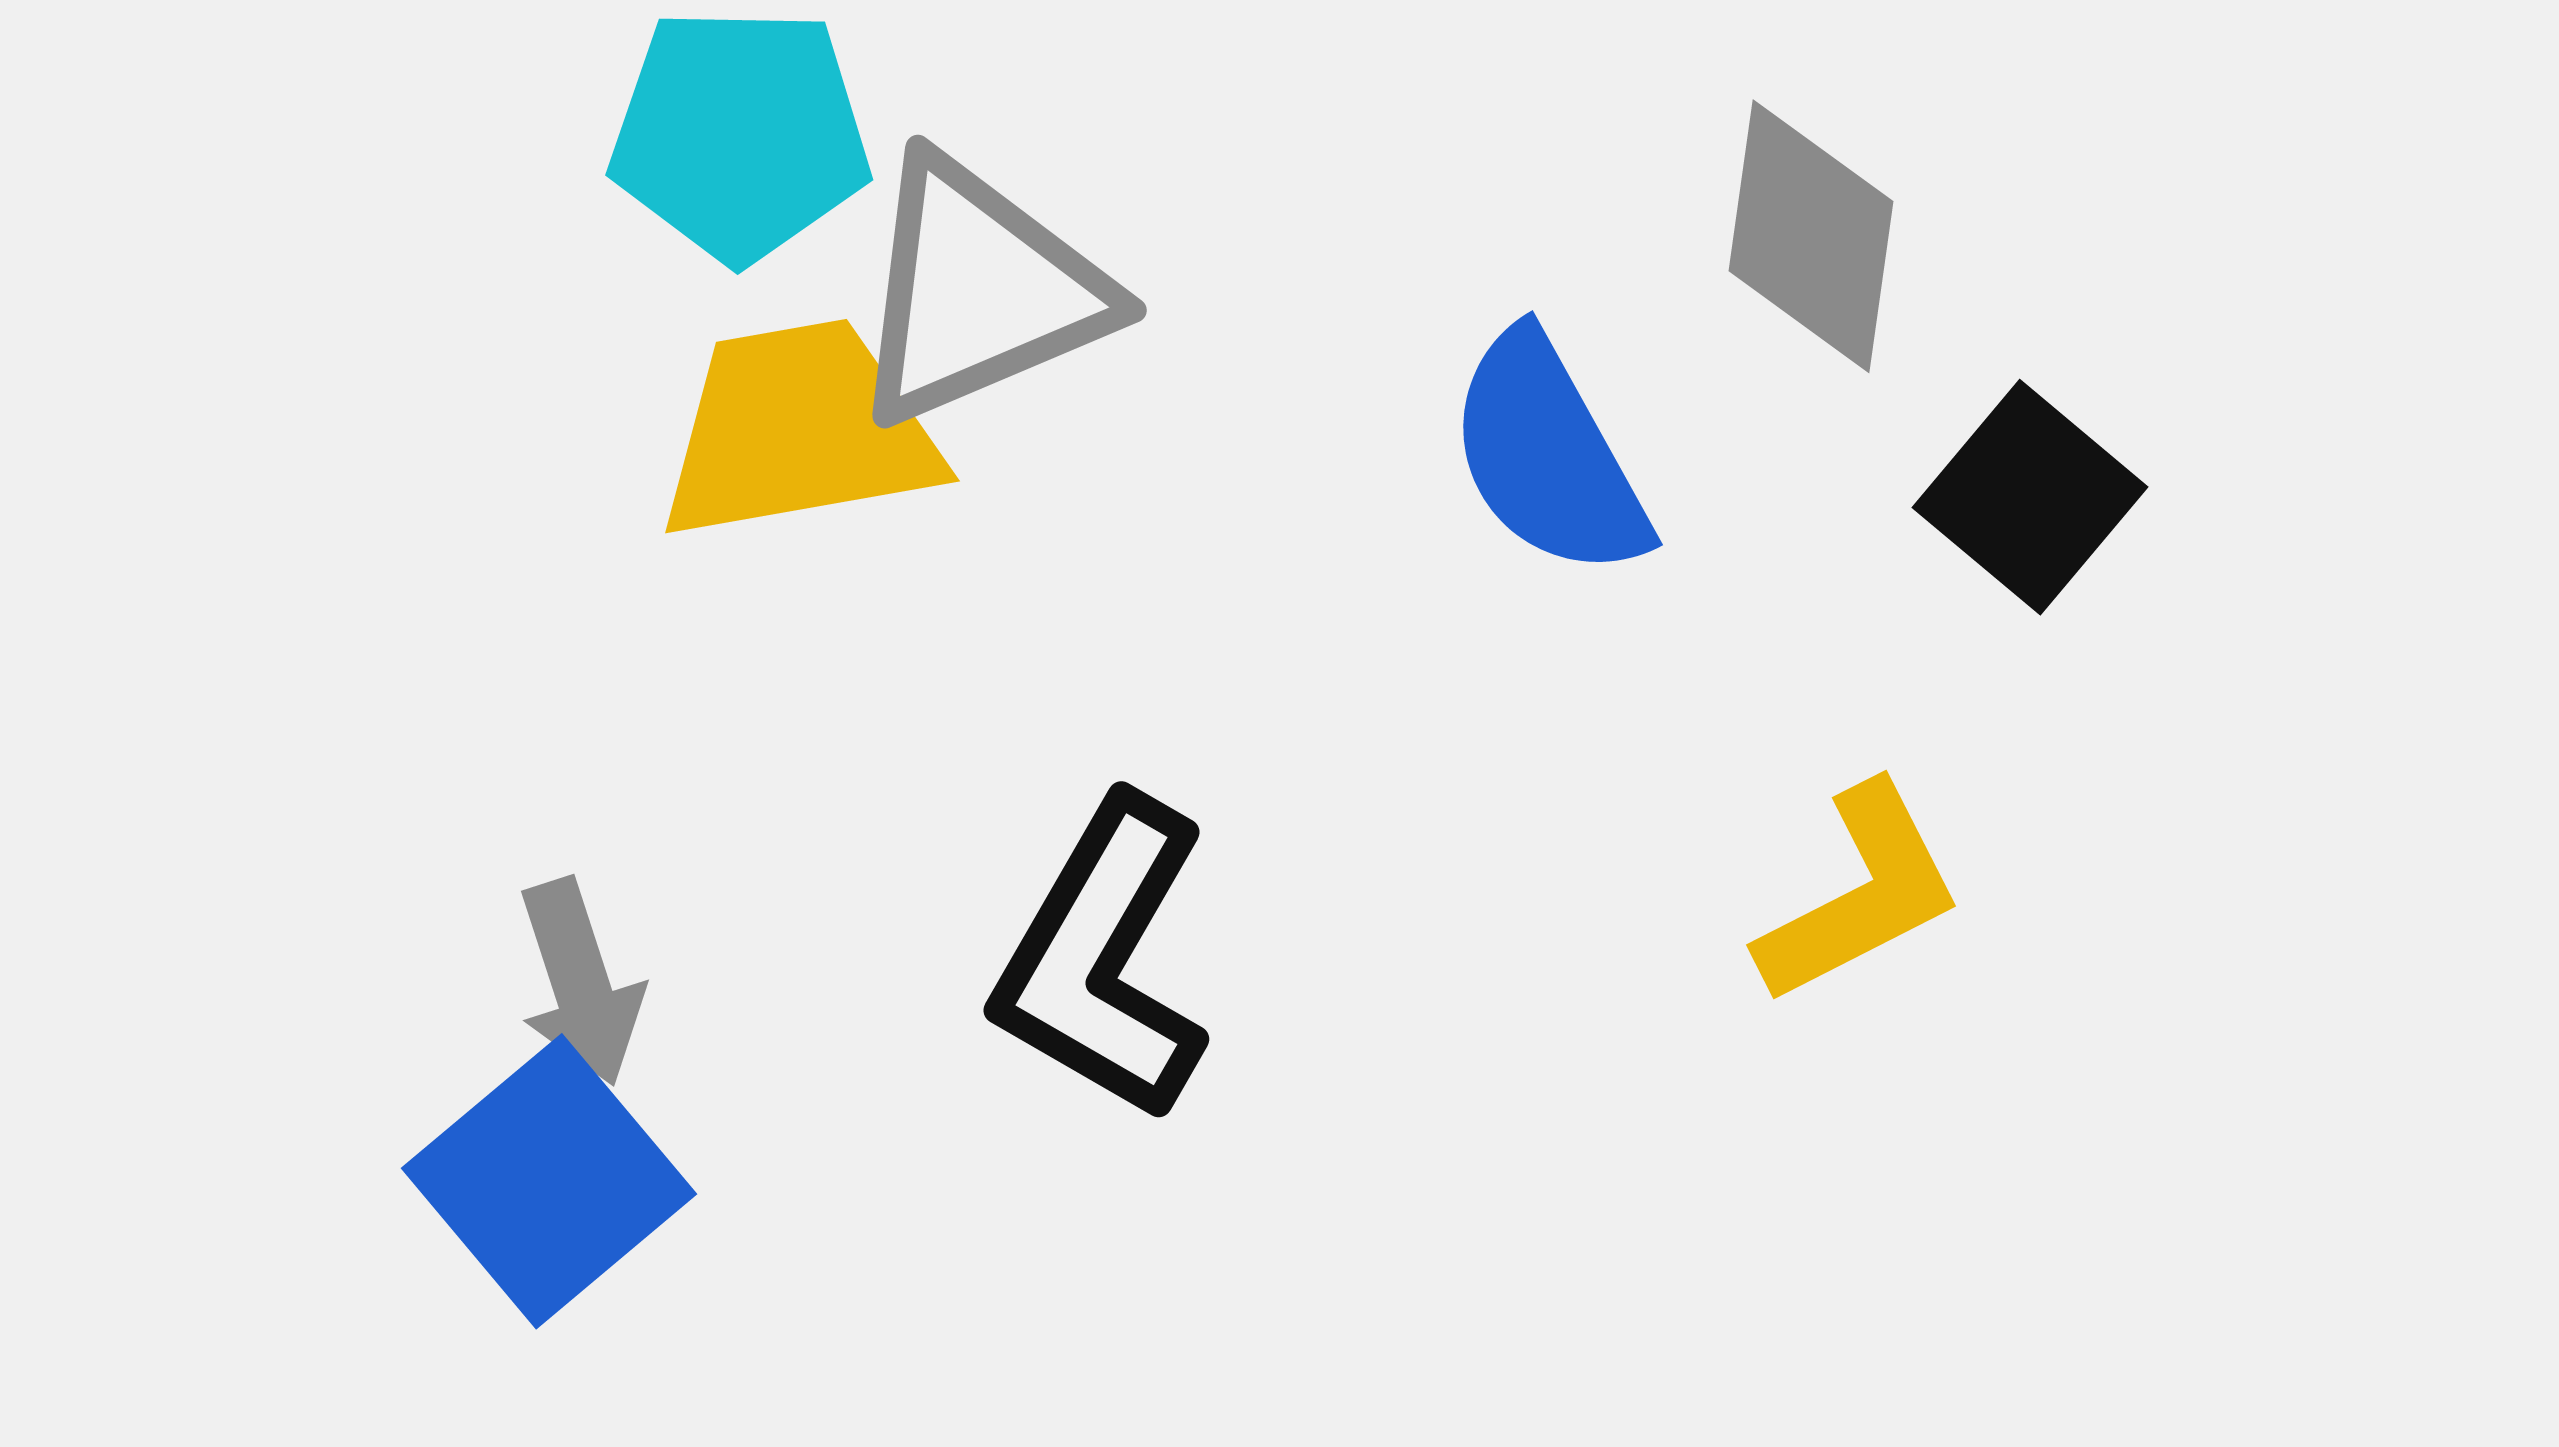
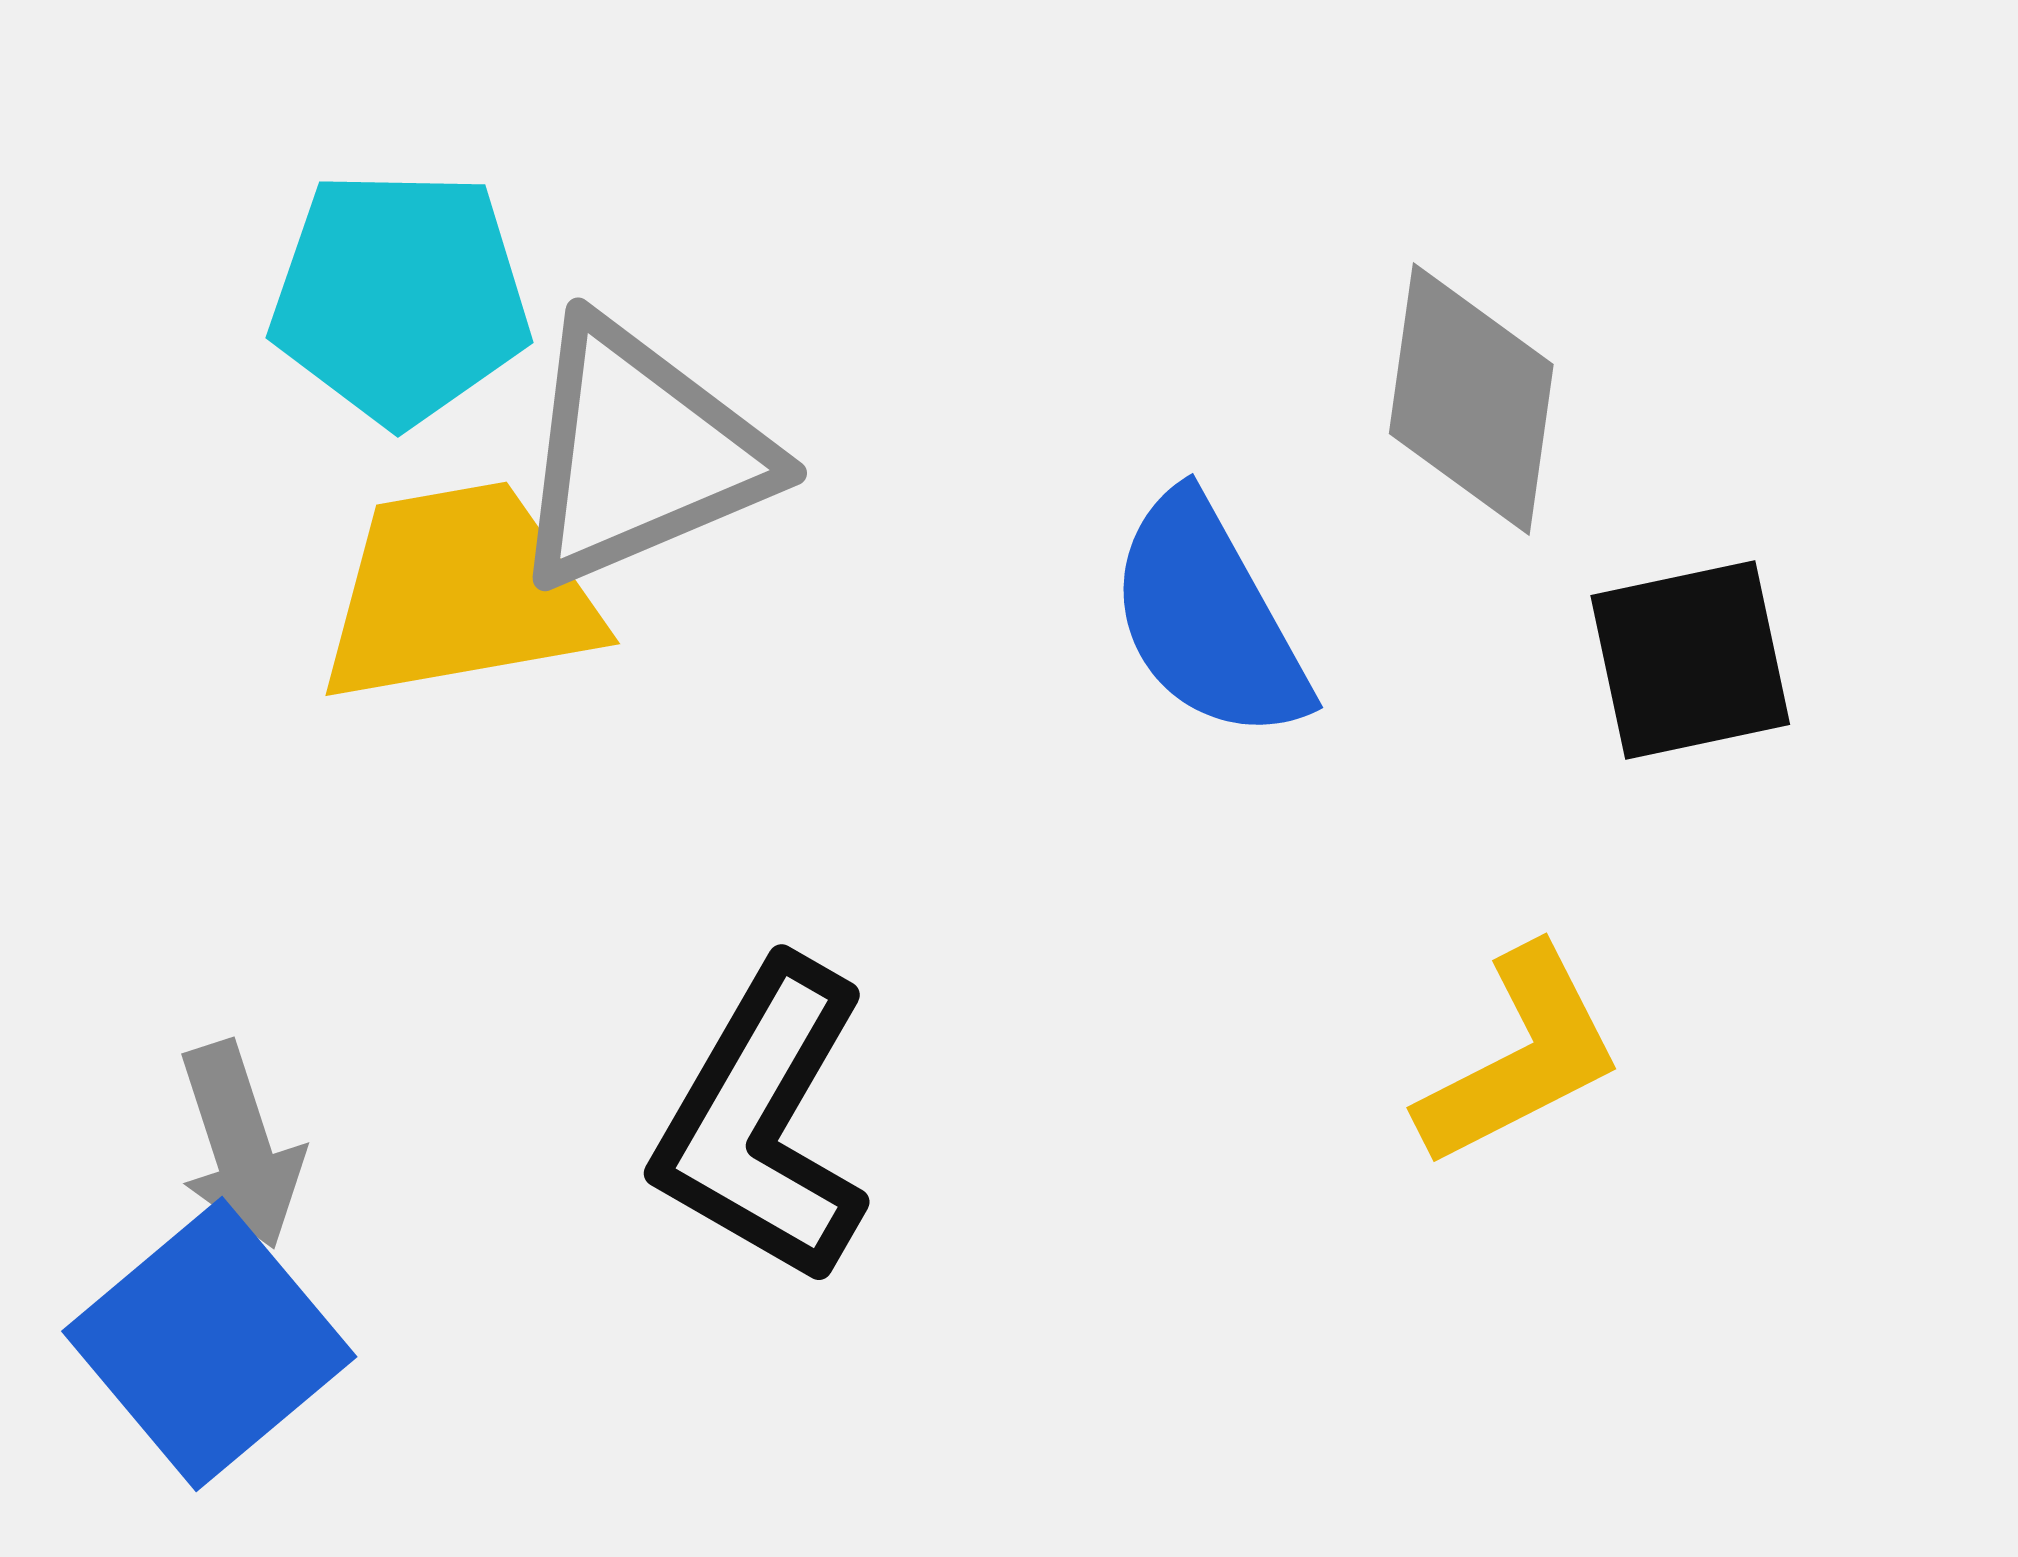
black square: (2030, 497) -> (1690, 660), turned 38

